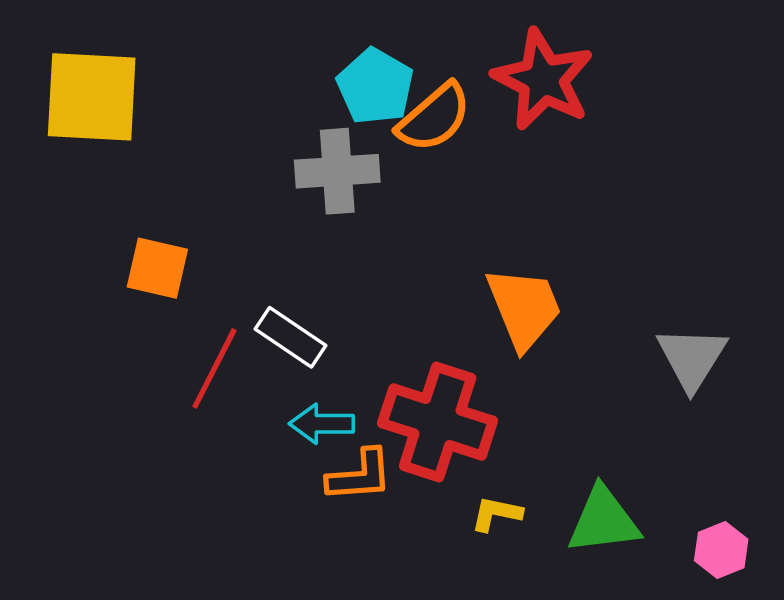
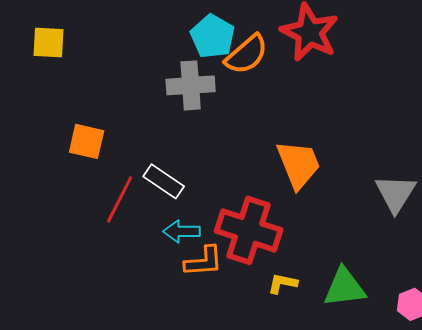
yellow square: (92, 97) -> (49, 42), size x0.6

